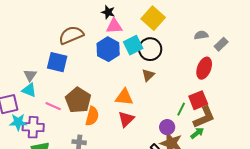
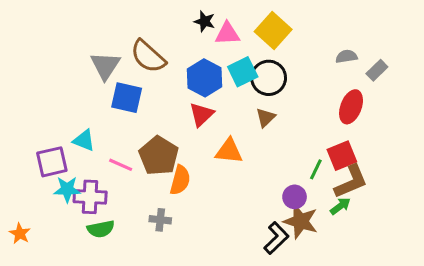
pink triangle: (114, 26) -> (227, 34), moved
brown semicircle: (71, 35) -> (148, 56), turned -115
gray triangle: (30, 75) -> (105, 66), moved, size x1.5
red triangle: (126, 119) -> (201, 114), moved

